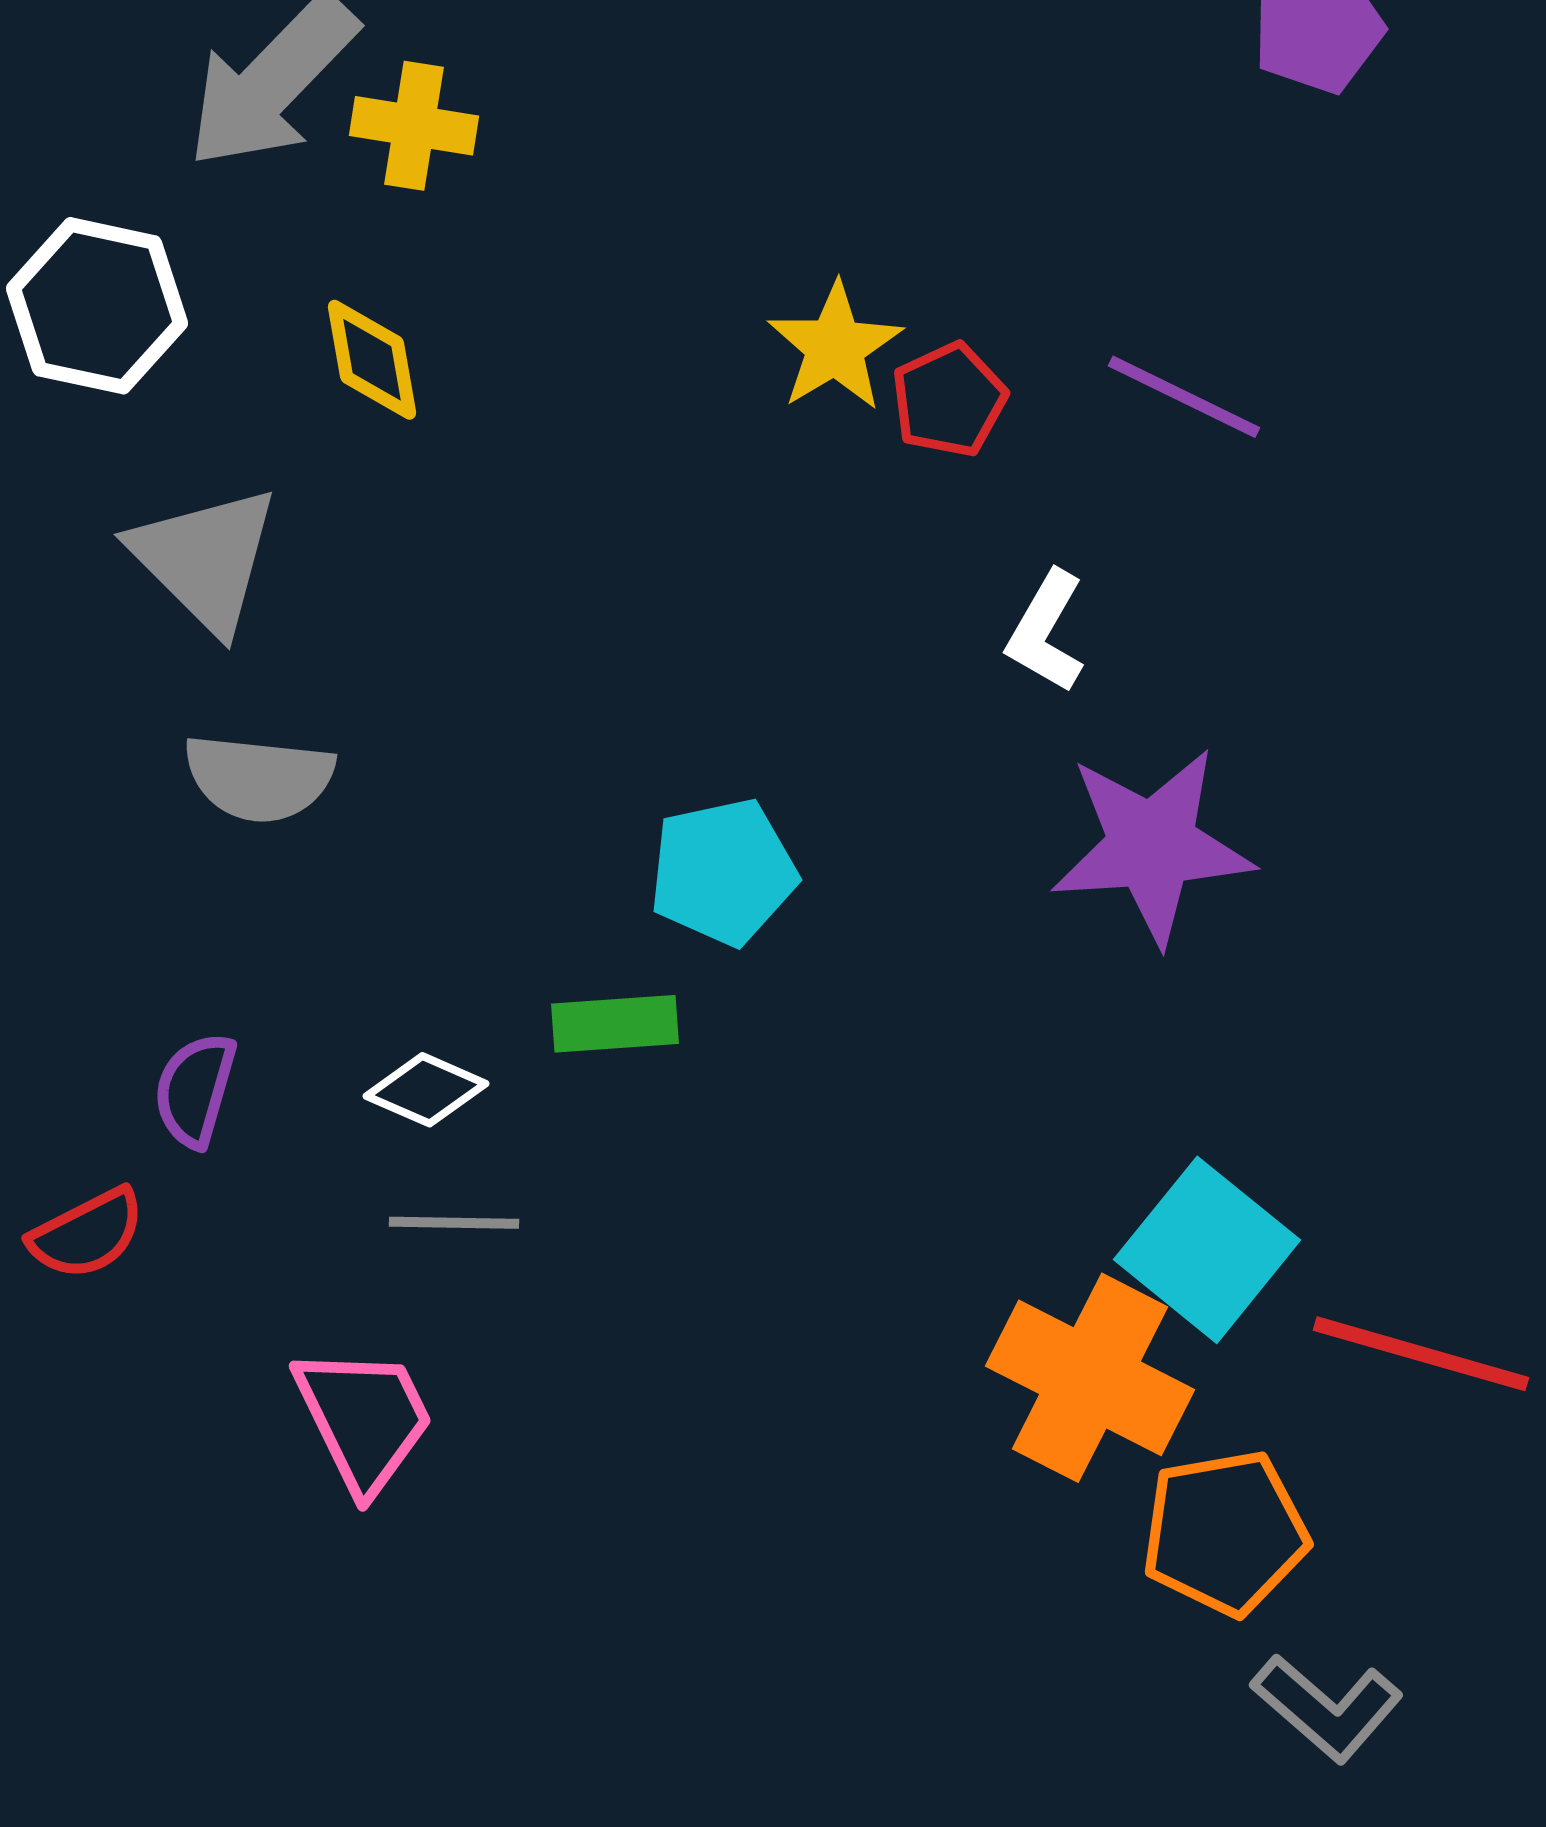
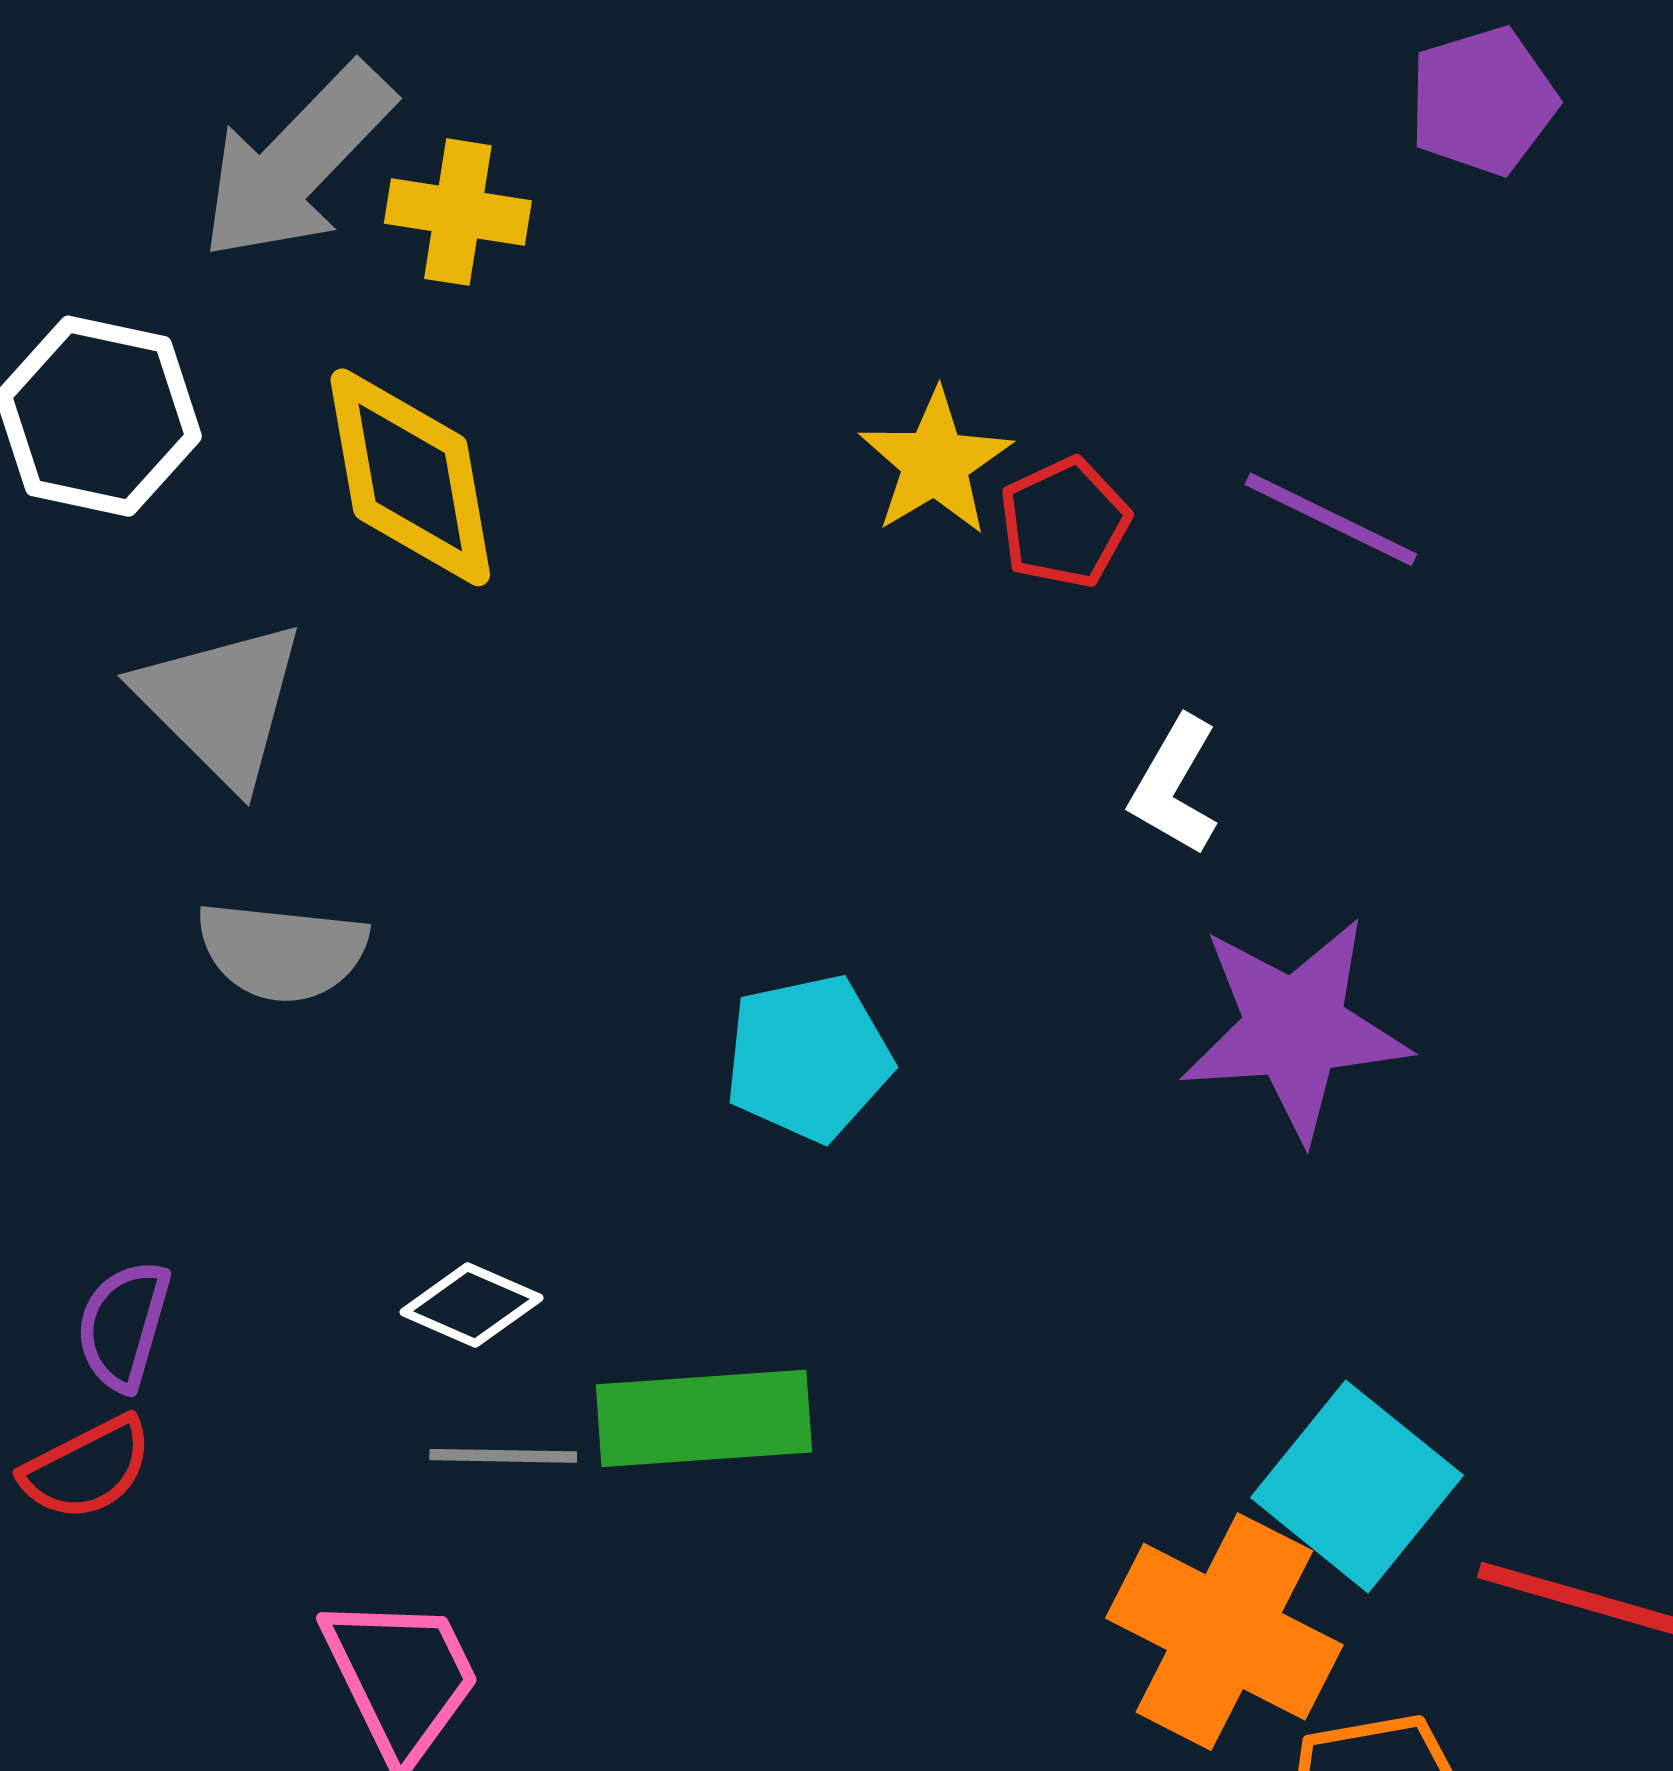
yellow diamond: (372, 360) -> (410, 477), size x1.6
green rectangle: (615, 1024) -> (704, 1418), moved, size x1.5
purple semicircle: (195, 1090) -> (123, 1325), moved

